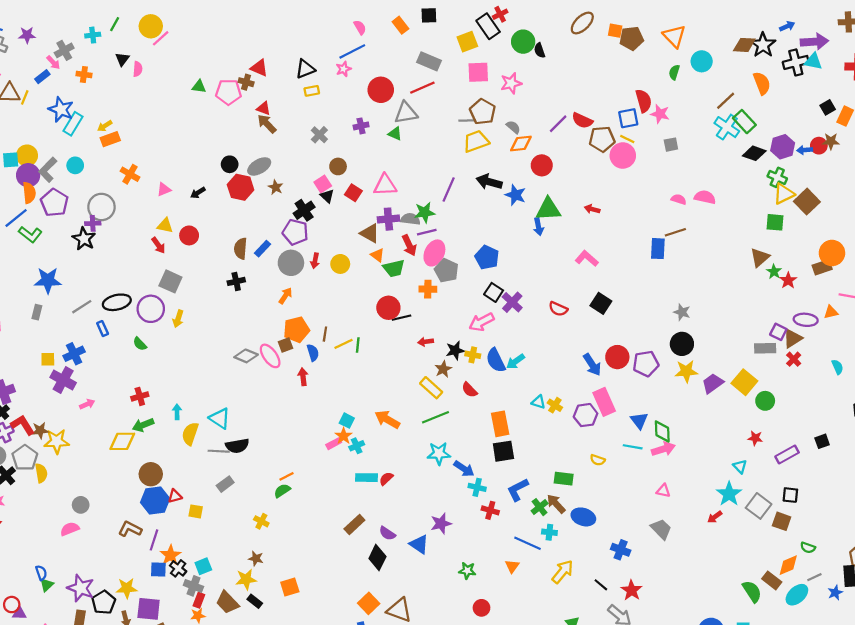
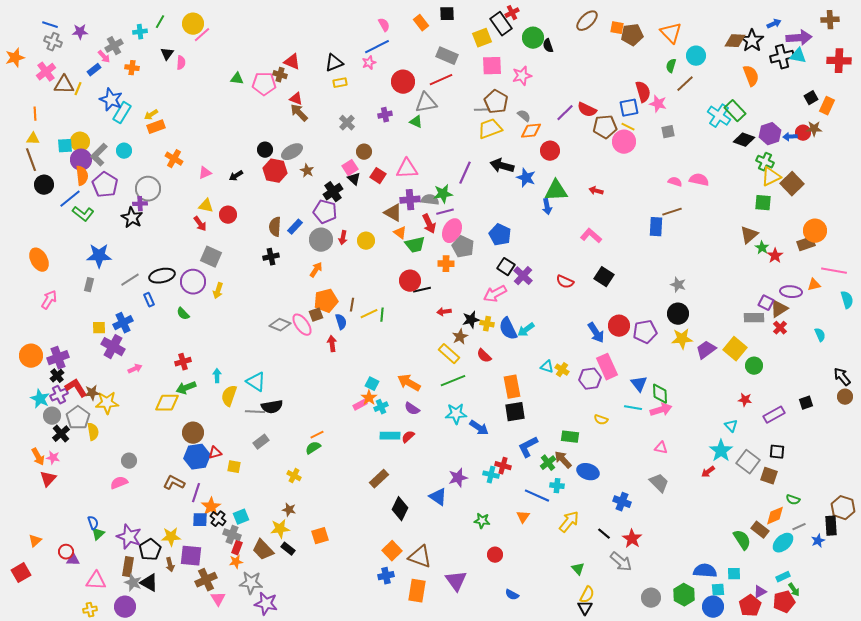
brown line: (726, 101) -> (685, 84), moved
cyan cross: (477, 487) -> (491, 475), moved
purple semicircle: (387, 533) -> (412, 409), moved

